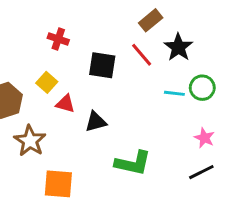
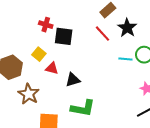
black square: (102, 65) -> (64, 36), moved
green L-shape: (133, 163) -> (83, 108), moved

